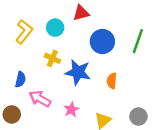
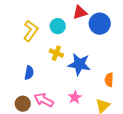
blue circle: (102, 41) -> (100, 24), moved
orange semicircle: (112, 81) -> (109, 80), moved
pink arrow: (40, 99) -> (44, 100), moved

